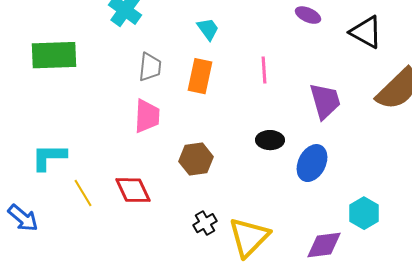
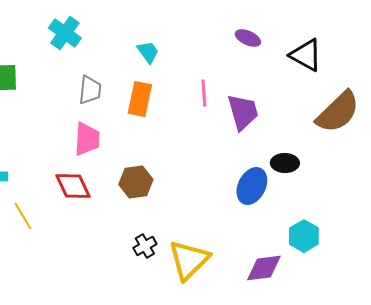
purple trapezoid: (325, 101) -> (243, 112), moved
black ellipse: (270, 140) -> (285, 163), moved
red diamond: (133, 190) -> (73, 186), moved

